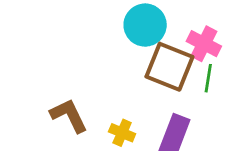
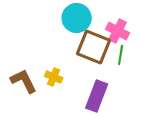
yellow cross: (122, 133) -> (54, 77), moved

